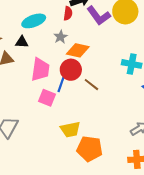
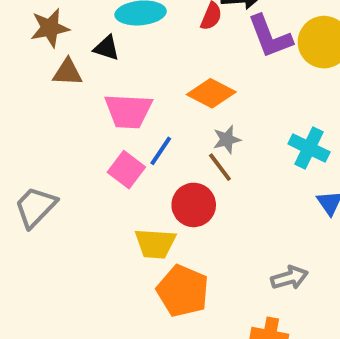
gray star: (61, 37) -> (227, 139), moved
pink trapezoid: (40, 69) -> (128, 111), turned 70
red circle: (71, 70) -> (194, 205), moved

